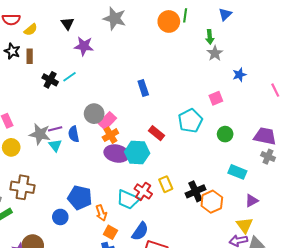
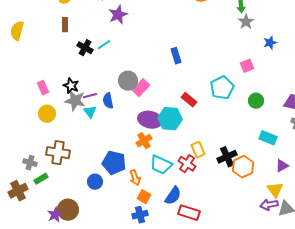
purple star: (84, 46) -> (118, 15), turned -30
black star: (12, 51) -> (71, 86), moved
orange cross: (110, 135) -> (144, 141), moved
red cross: (143, 191) -> (187, 164), moved

